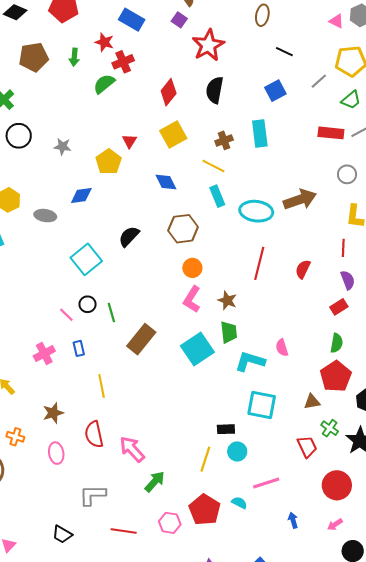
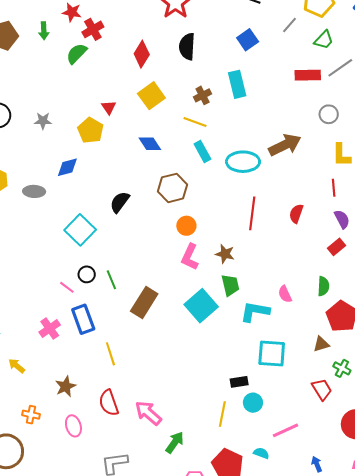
green semicircle: (337, 343) -> (323, 286), moved
blue rectangle: (79, 348) -> (83, 319), size x1.8

